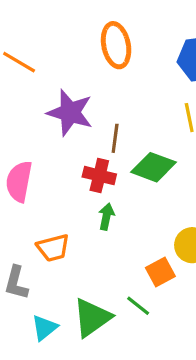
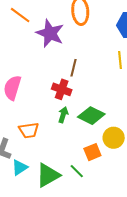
purple star: (70, 113) -> (50, 33), moved
green diamond: (154, 167) -> (91, 116), moved
cyan triangle: (44, 328) -> (20, 167), moved

